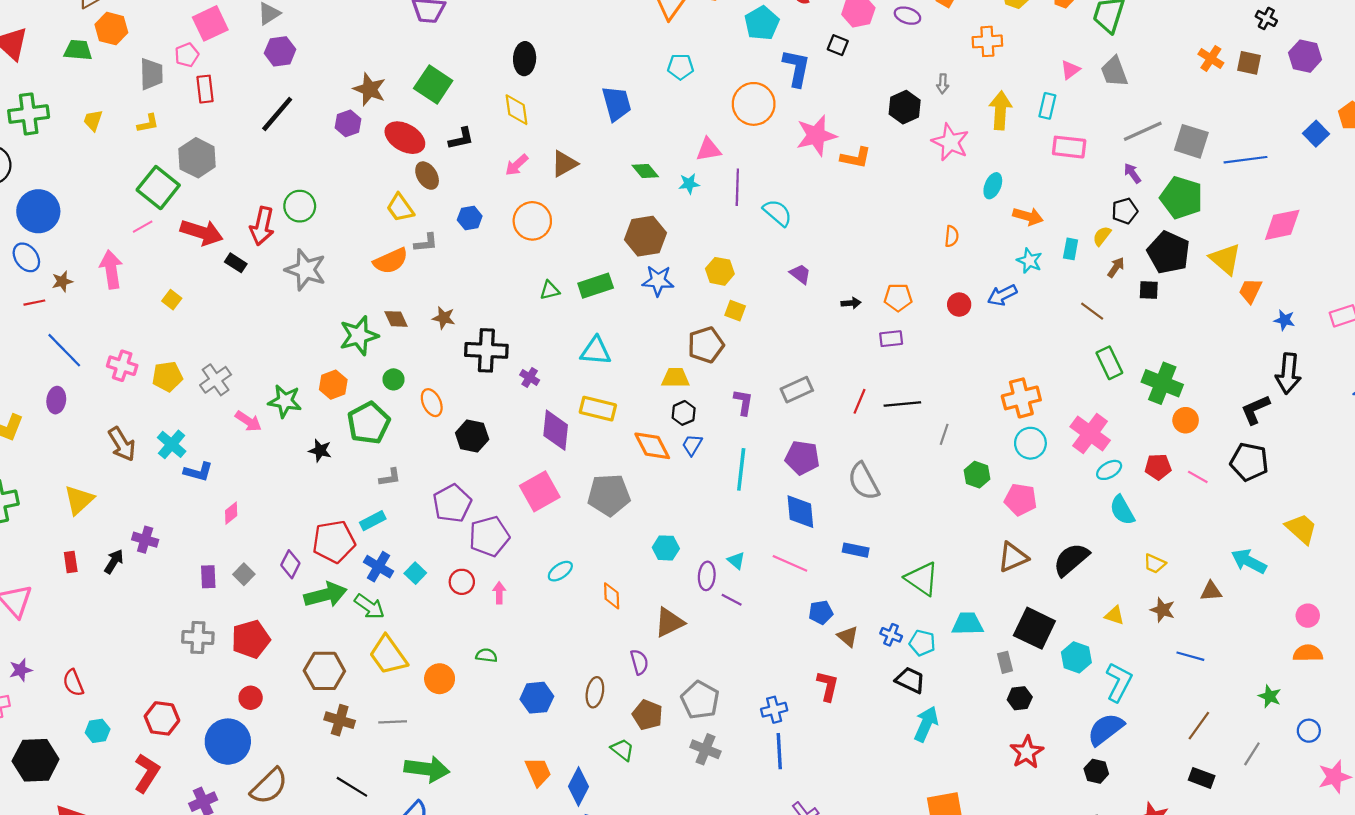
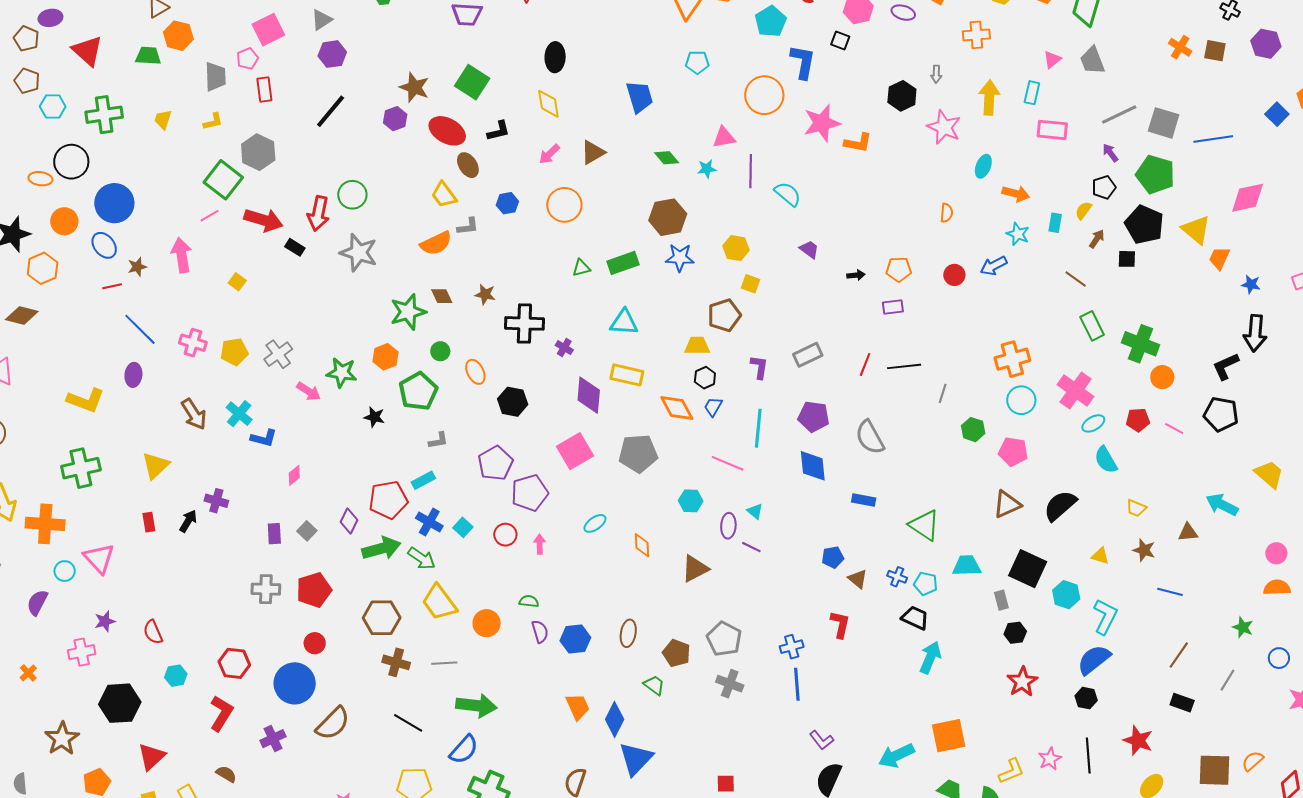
pink line: (790, 563) -> (728, 463), moved
purple semicircle: (639, 662) -> (540, 632), moved

